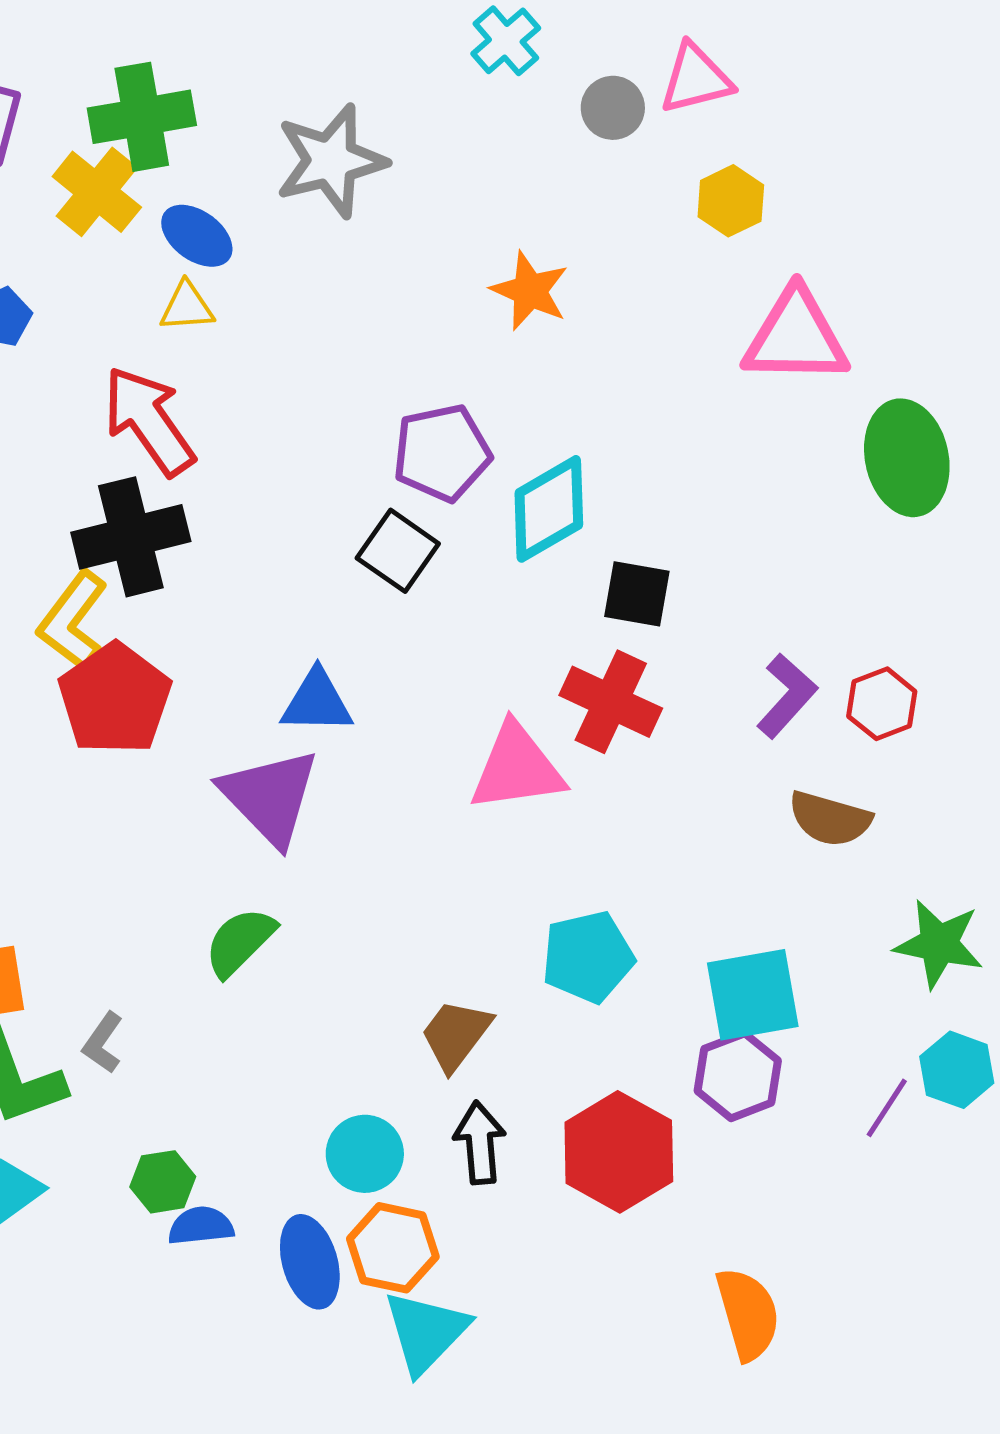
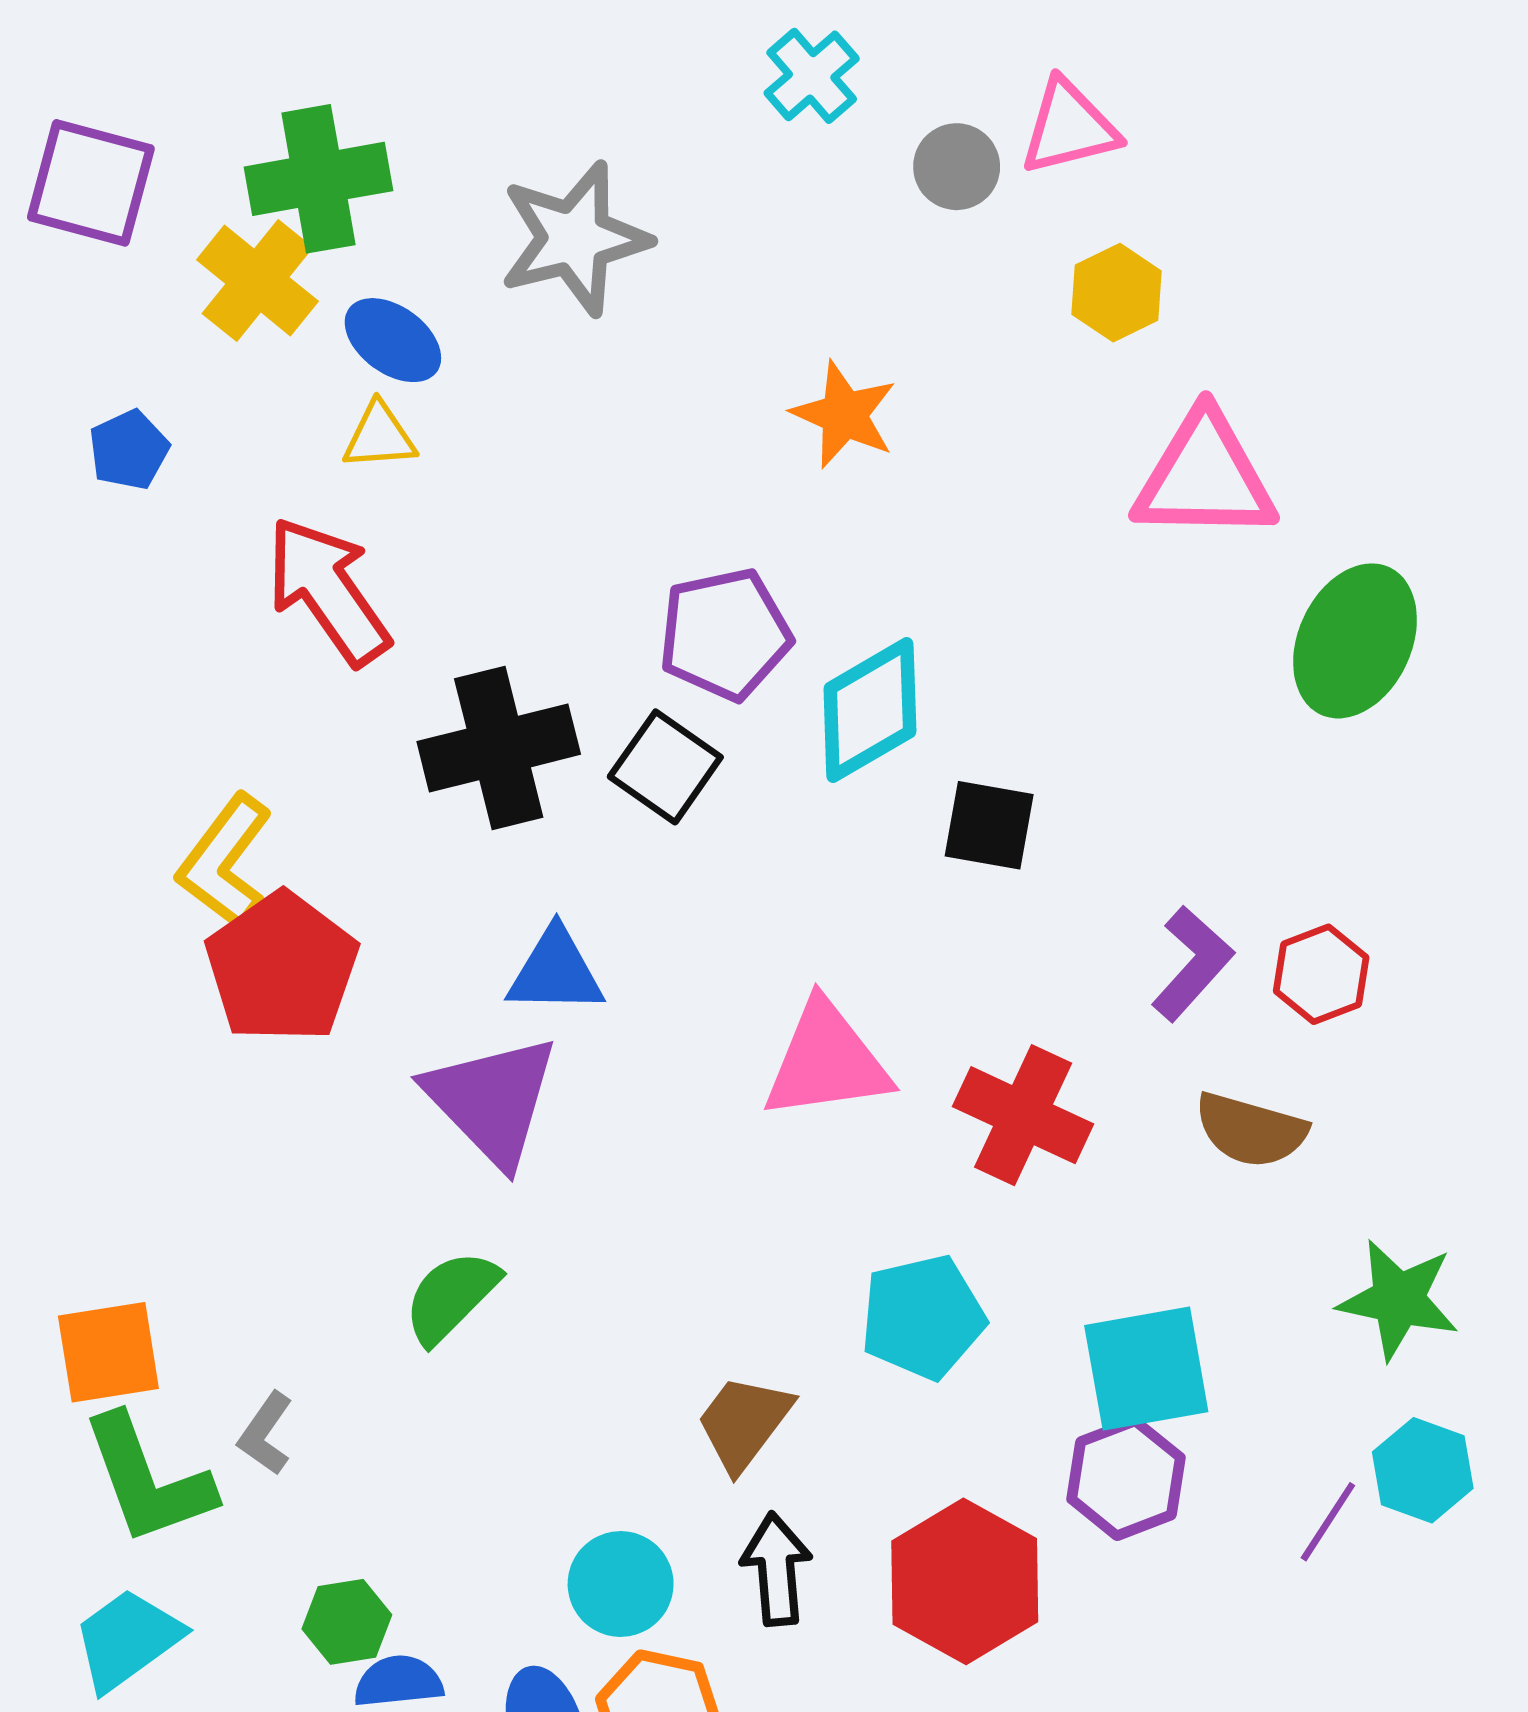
green ellipse: (907, 458) -> (1355, 641), turned 37
black cross: (131, 537) -> (499, 748), moved
red cross: (611, 702) -> (1023, 1115), moved

